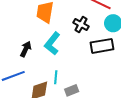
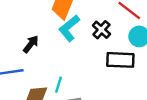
cyan L-shape: (52, 43) -> (69, 28), moved

